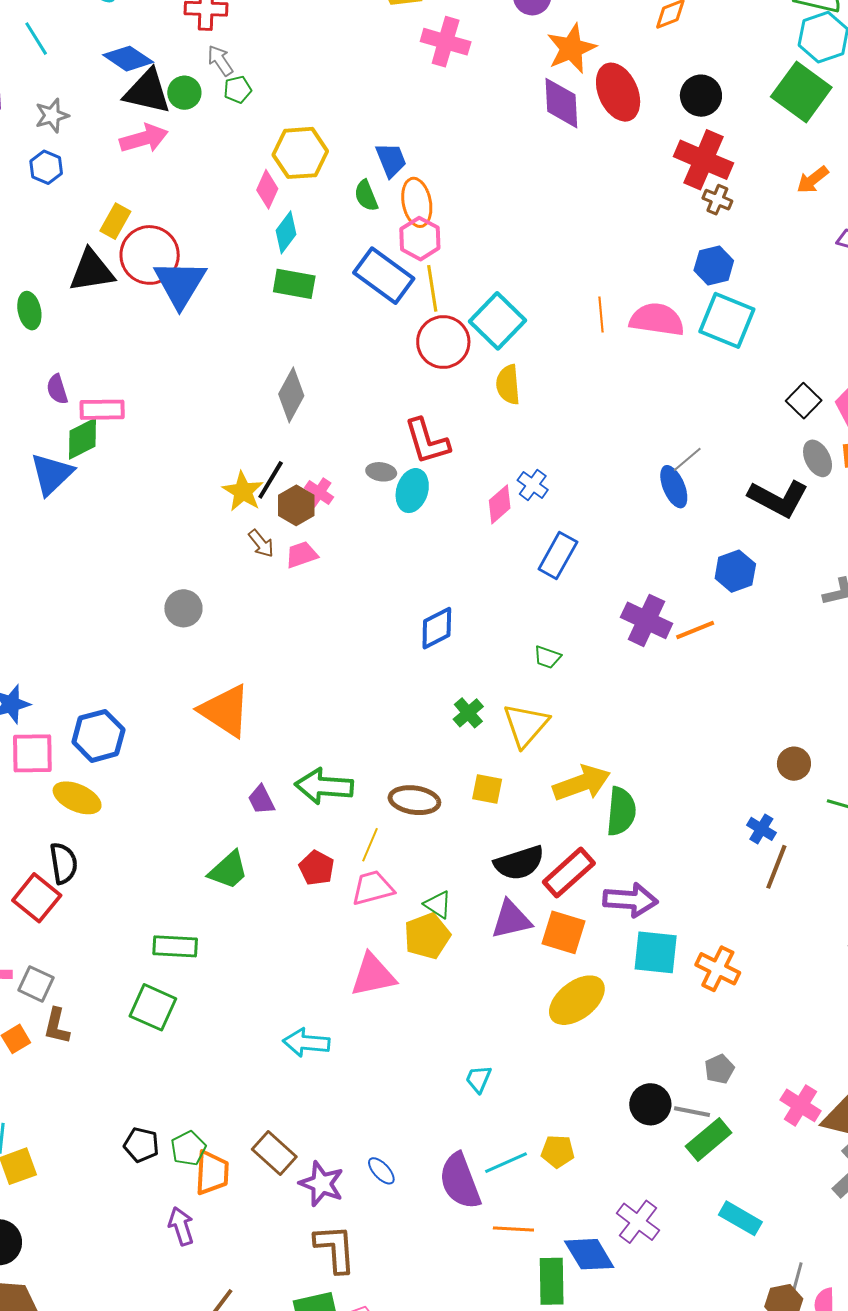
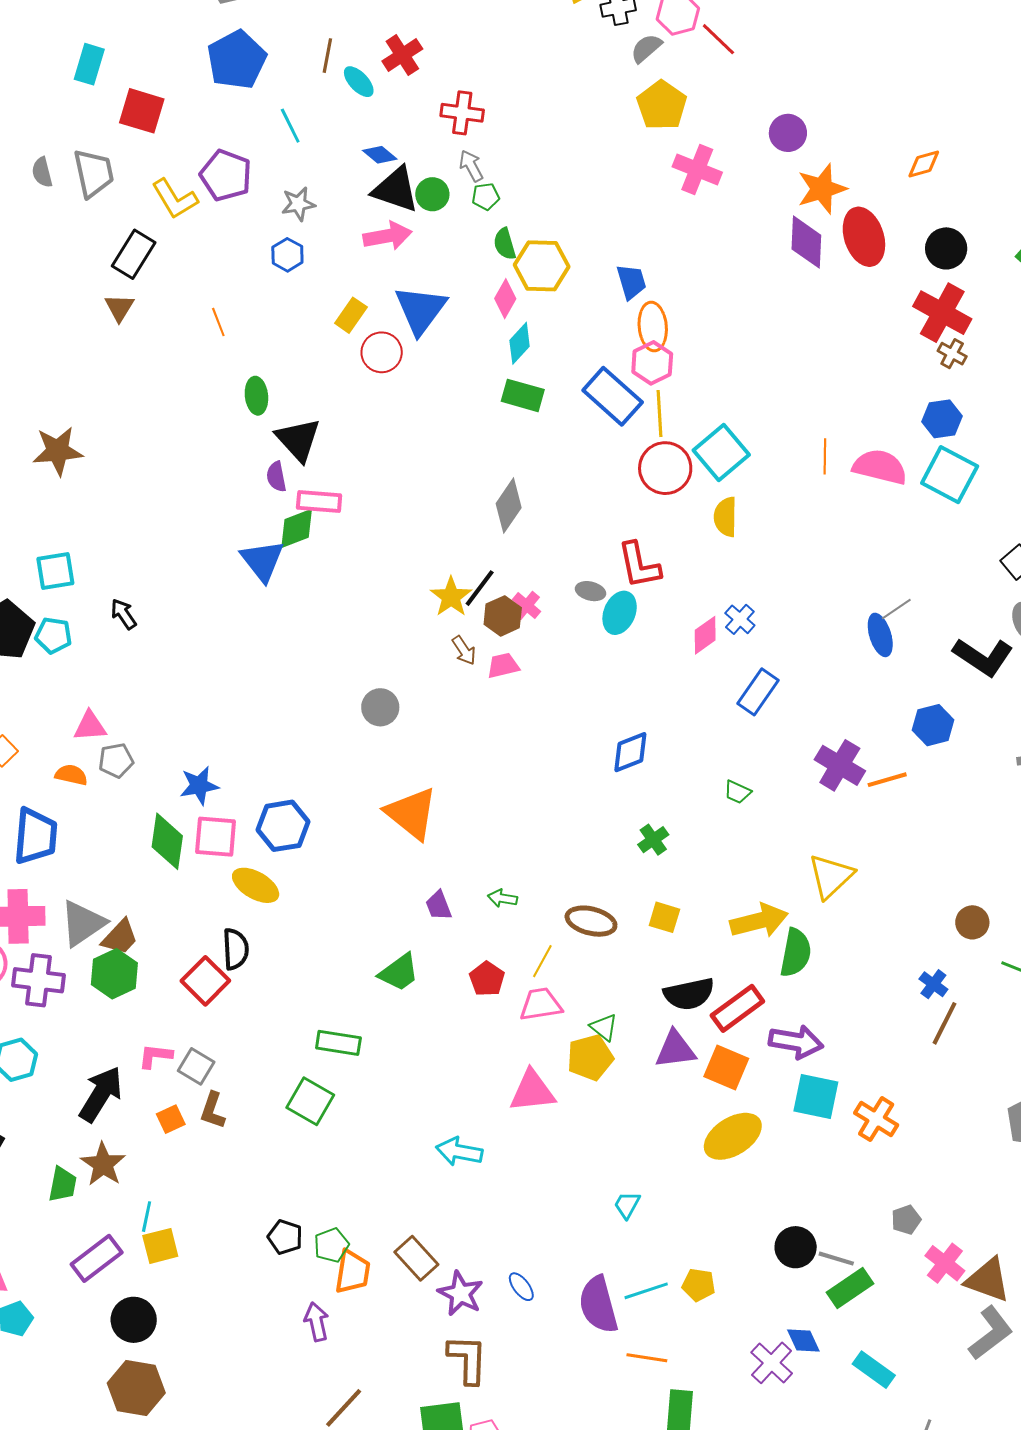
blue diamond: (128, 59) -> (380, 155), size x0.7
green semicircle: (366, 196) -> (505, 244), moved
red circle: (150, 255) -> (382, 352), size x0.7
black triangle: (92, 271) -> (298, 440), moved, turned 51
blue triangle: (180, 284) -> (421, 310), moved
blue triangle: (52, 474) -> (262, 561), turned -30
yellow triangle: (526, 725) -> (831, 876), moved
green arrow: (324, 786) -> (502, 898), size x0.5
gray pentagon: (719, 1069) -> (906, 1220), moved
blue diamond: (589, 1254) -> (803, 1340), moved, size x0.7

